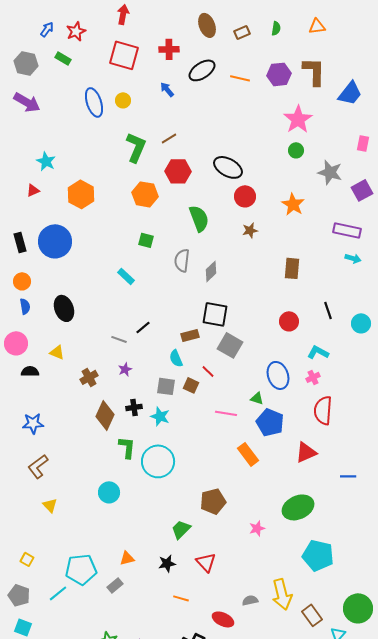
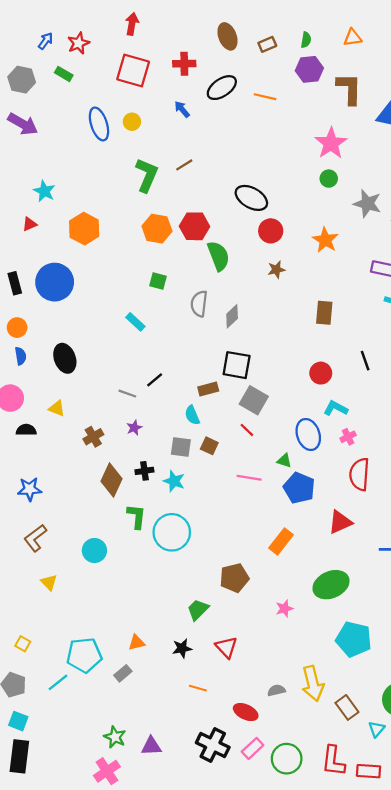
purple hexagon: (279, 74) -> (309, 69), moved
red hexagon: (178, 171) -> (195, 226), moved
cyan L-shape: (318, 352) -> (336, 408), moved
red line: (208, 371) -> (247, 430), moved
orange rectangle: (248, 454) -> (281, 541), moved, turned 75
cyan circle: (109, 492) -> (94, 551), moved

